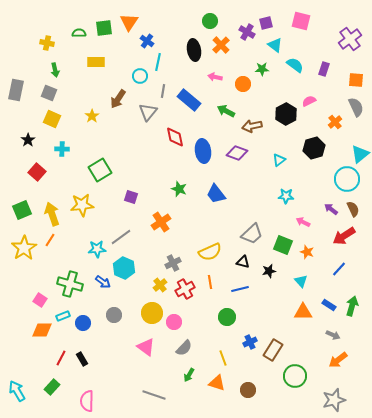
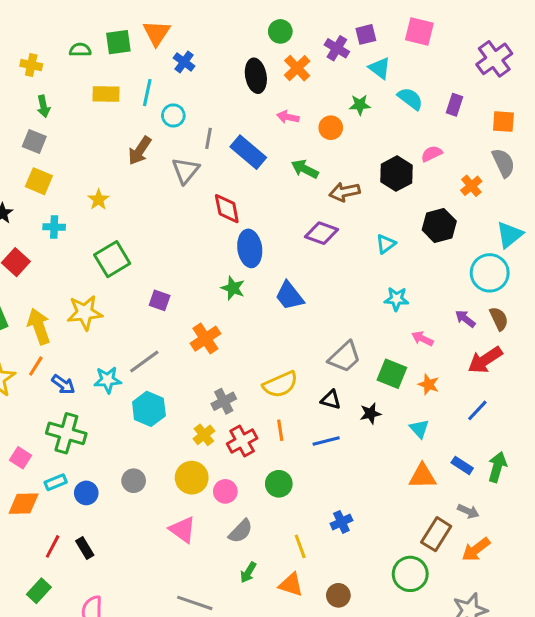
cyan line: (158, 62) -> (147, 93), moved
yellow star: (92, 116) -> (98, 200), moved
blue ellipse: (203, 151) -> (250, 248), moved
blue arrow: (103, 282) -> (63, 384), moved
green circle: (227, 317) -> (279, 484), moved
brown rectangle: (273, 350) -> (436, 534), moved

